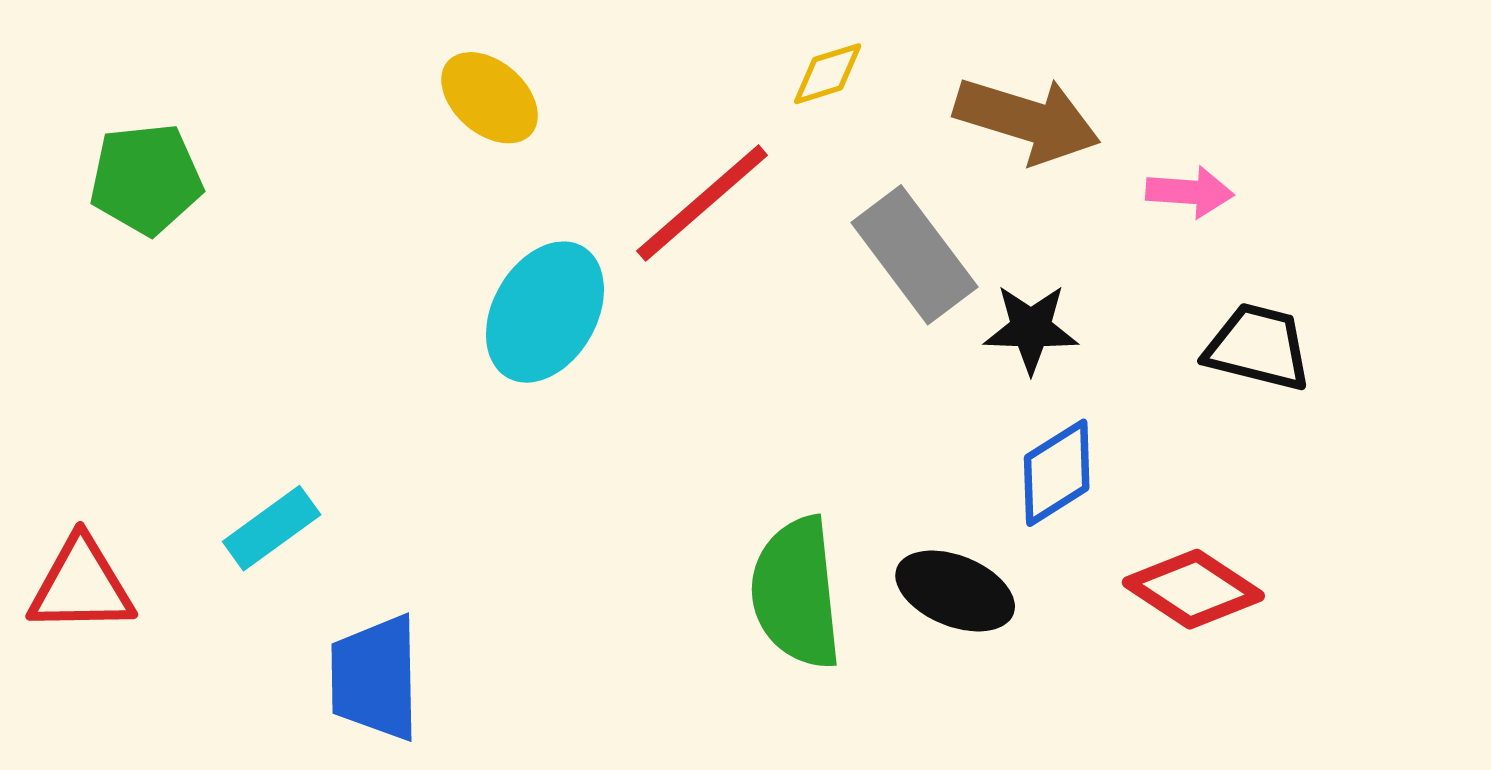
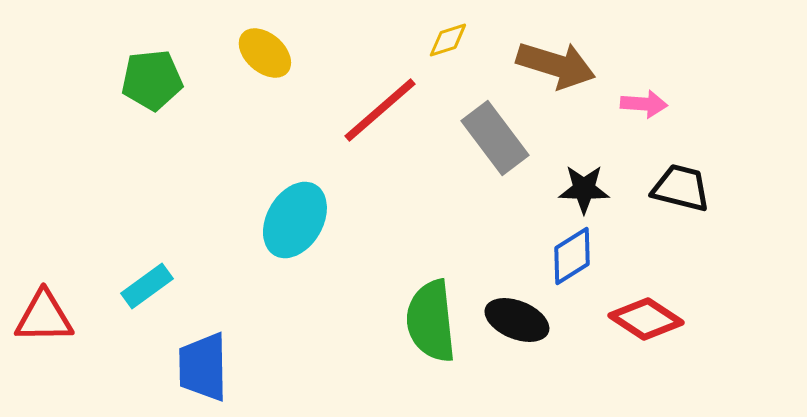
green pentagon: (146, 179) -> (152, 80), moved
cyan ellipse: (545, 312) -> (295, 220), moved
black star: (1031, 329) -> (584, 189), moved

